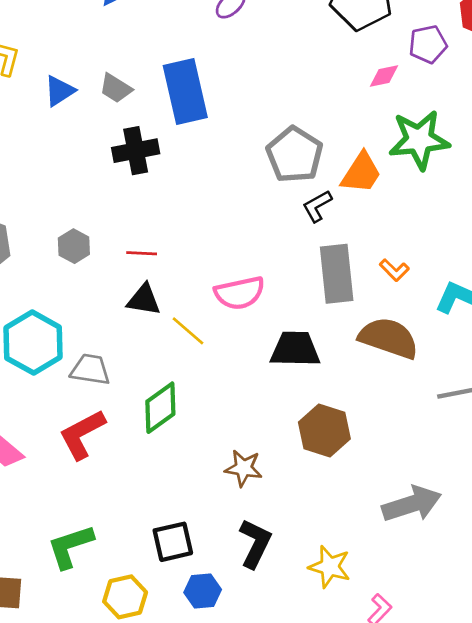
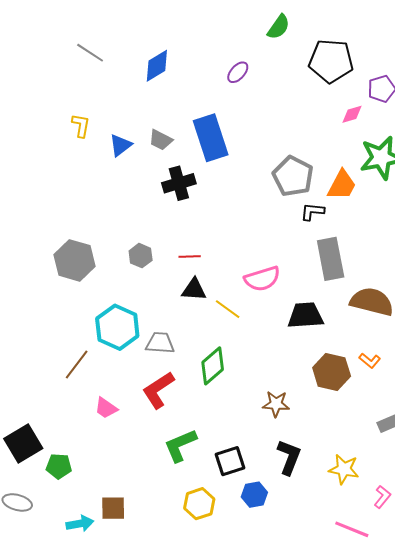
black L-shape: (317, 206) -> (312, 212), turned 40
orange L-shape: (394, 270) -> (370, 361), moved
green L-shape: (70, 546) -> (180, 445), moved

